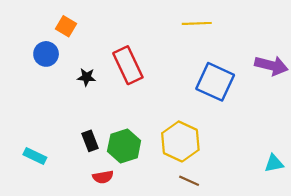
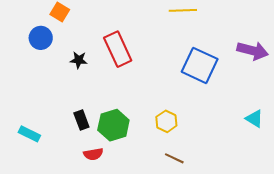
yellow hexagon: (180, 141) -> (166, 121), size x0.6
cyan triangle: (274, 163) -> (254, 119), moved, turned 42

